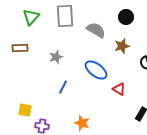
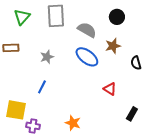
blue ellipse: (96, 70) -> (87, 57), moved
blue line: (63, 87) -> (42, 87), moved
yellow square: (25, 110) -> (16, 110), size x1.5

